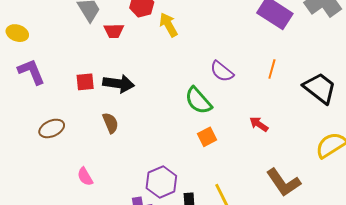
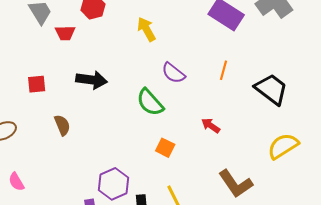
yellow arrow: (168, 25) -> (146, 29), moved
black arrow: (119, 84) -> (92, 80), moved
orange square: (207, 137) -> (165, 148), moved, turned -36
pink semicircle: (85, 177) -> (16, 182), moved

